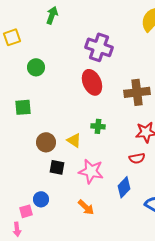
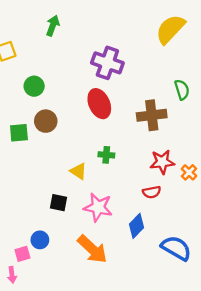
brown circle: (46, 142) -> (46, 121), moved
orange arrow: (86, 207) -> (92, 249), size x1.6

